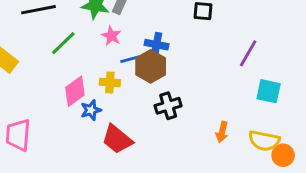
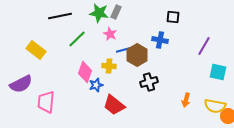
blue cross: (156, 45) -> (160, 40), moved
pink diamond: (75, 91) -> (85, 72), turned -35

